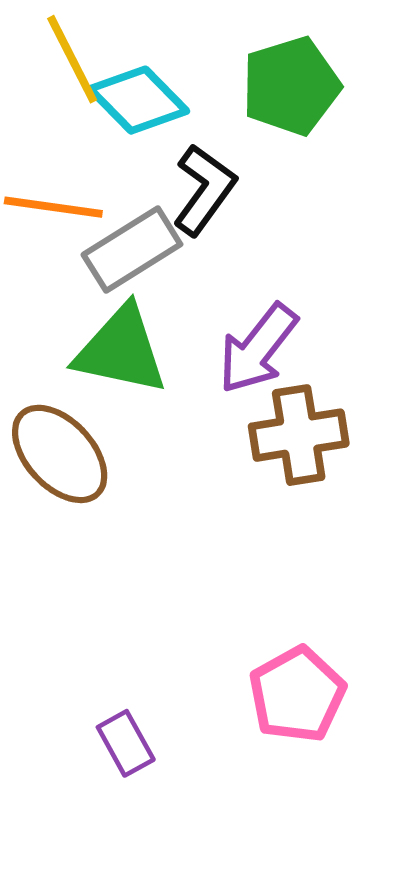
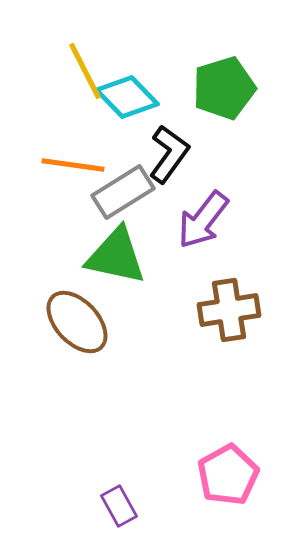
purple arrow: (258, 349) -> (203, 220), moved

